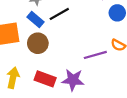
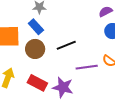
black line: (59, 14) -> (66, 45), moved

